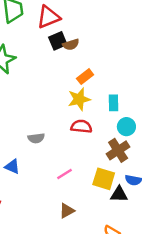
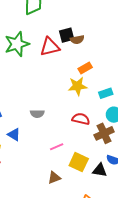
red triangle: (48, 17) -> (50, 47), moved
cyan rectangle: (113, 103) -> (106, 93), turned 64
red semicircle: (81, 126) -> (81, 119), moved
yellow square: (104, 179) -> (79, 162), moved

